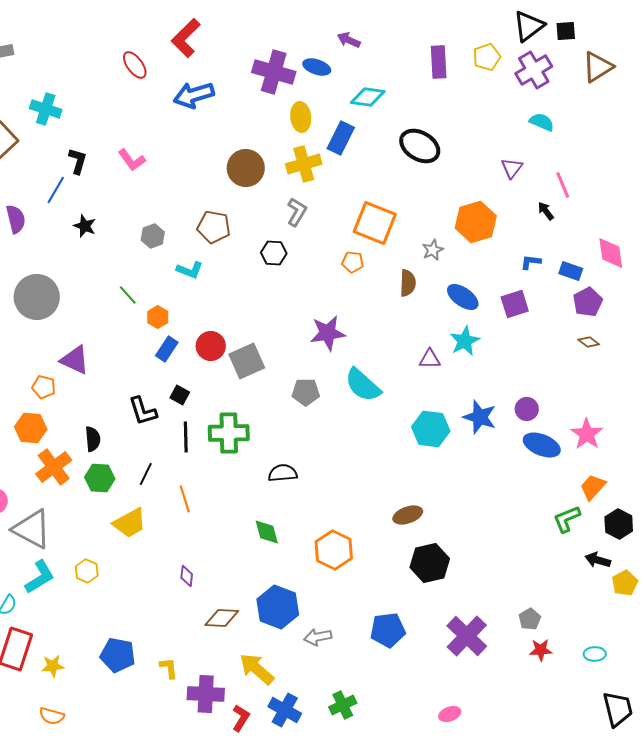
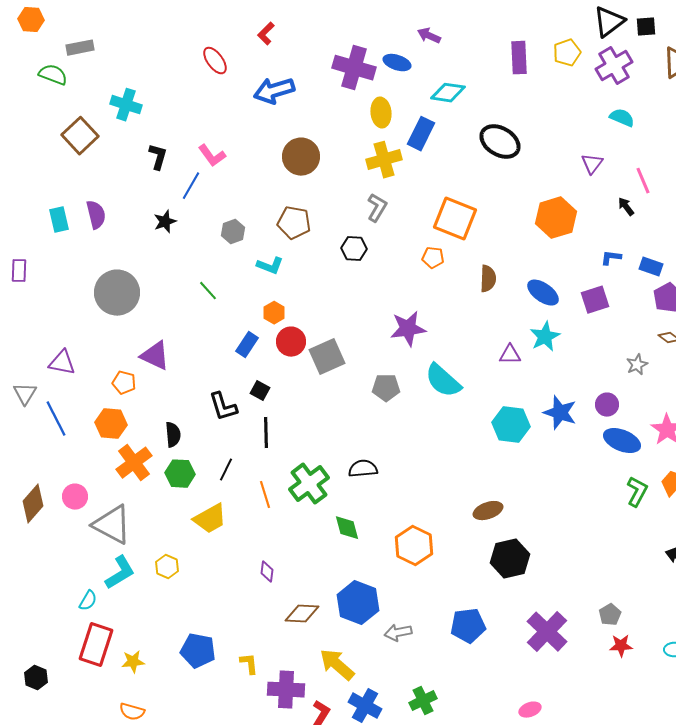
red L-shape: (186, 38) -> (266, 34), size x0.6
brown circle: (246, 168) -> (301, 157), moved
blue line: (56, 190) -> (191, 186), moved
black star: (85, 226) -> (165, 222), turned 30
gray star: (433, 250) -> (637, 365), moved
orange hexagon: (158, 317) -> (274, 313), moved
green cross: (229, 433) -> (309, 484), moved, turned -36
green L-shape: (567, 519) -> (637, 492), moved, turned 140

